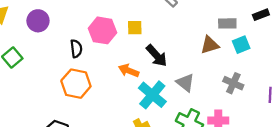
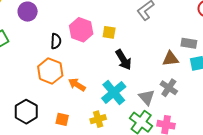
orange arrow: (129, 71) -> (77, 85), moved
gray triangle: (185, 83) -> (147, 97), moved
gray cross: (233, 83) -> (169, 88), moved

